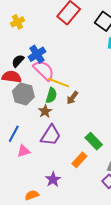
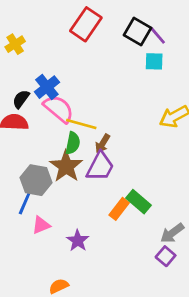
gray hexagon: (23, 94) -> (36, 180), moved
brown star: (45, 111) -> (66, 166), size x1.6
purple trapezoid: (51, 135) -> (100, 166), moved
orange rectangle: (79, 160) -> (119, 209), moved
purple star: (53, 179) -> (78, 241), moved

